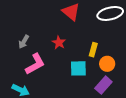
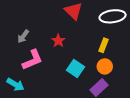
yellow rectangle: (93, 50) -> (103, 45), moved
cyan square: (78, 68) -> (75, 68), turned 30

